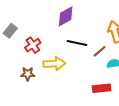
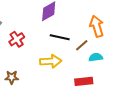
yellow arrow: (54, 64) -> (51, 61), moved
brown star: (28, 74) -> (12, 77), moved

